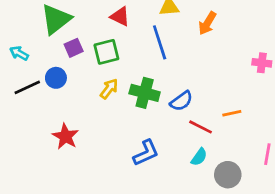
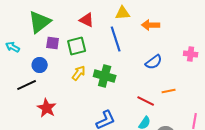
orange arrow: (207, 23) -> (151, 25), turned 60
purple square: (74, 48) -> (53, 43), turned 32
black line: (27, 87) -> (27, 85), moved
blue semicircle: (181, 101) -> (154, 62), moved

